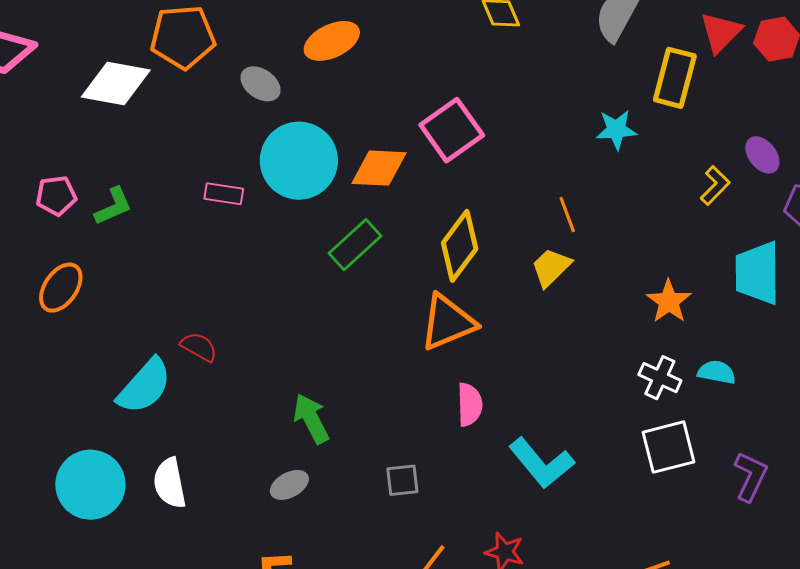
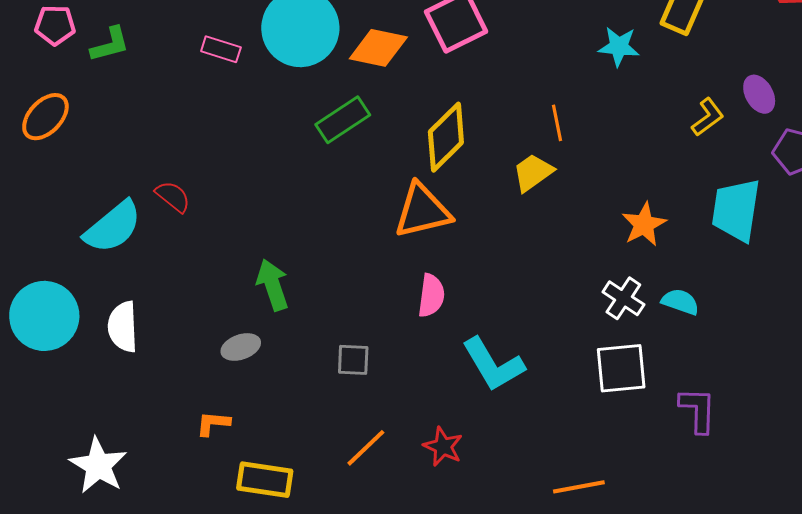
purple L-shape: (751, 476) -> (698, 410), turned -33

